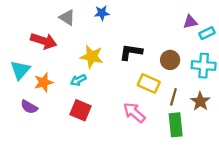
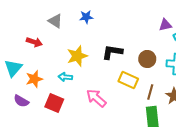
red arrow: (44, 41) -> (34, 42), size x0.7
yellow star: (92, 57) -> (77, 56), turned -30
cyan arrow: (78, 80) -> (65, 77), turned 32
red square: (81, 110) -> (54, 103), moved
pink arrow: (134, 113) -> (96, 98), moved

